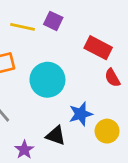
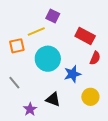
yellow line: (22, 27) -> (36, 32), moved, turned -36
red semicircle: (112, 78) -> (95, 58), turned -128
blue star: (81, 114) -> (72, 74), moved

